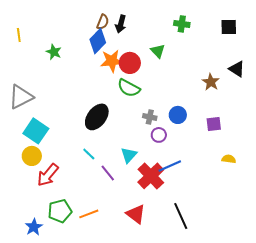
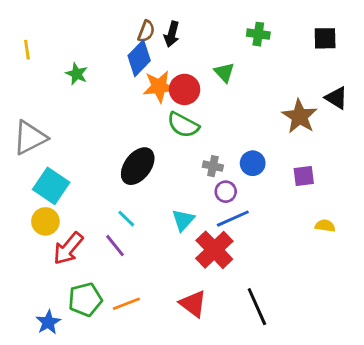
brown star: (211, 82) -> (299, 116), size x1.4
blue line: (170, 166) -> (233, 219), moved
purple line: (108, 173) -> (115, 246), moved

